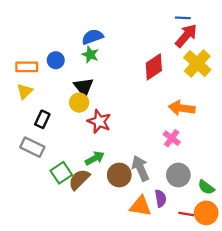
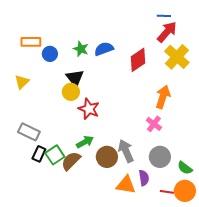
blue semicircle: (93, 37) -> (104, 49), moved
orange rectangle: (27, 67) -> (31, 42), moved
orange arrow: (182, 108) -> (163, 97), turned 100
black rectangle: (42, 119) -> (39, 154), moved

